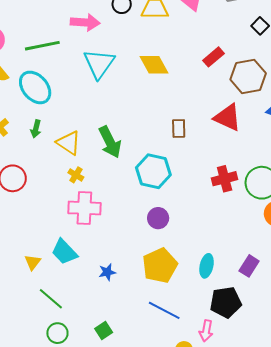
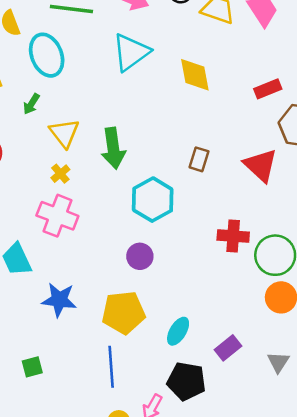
blue star: (107, 272) -> (59, 300), size x1.6
blue line: (164, 310) -> (111, 367), turned 40

